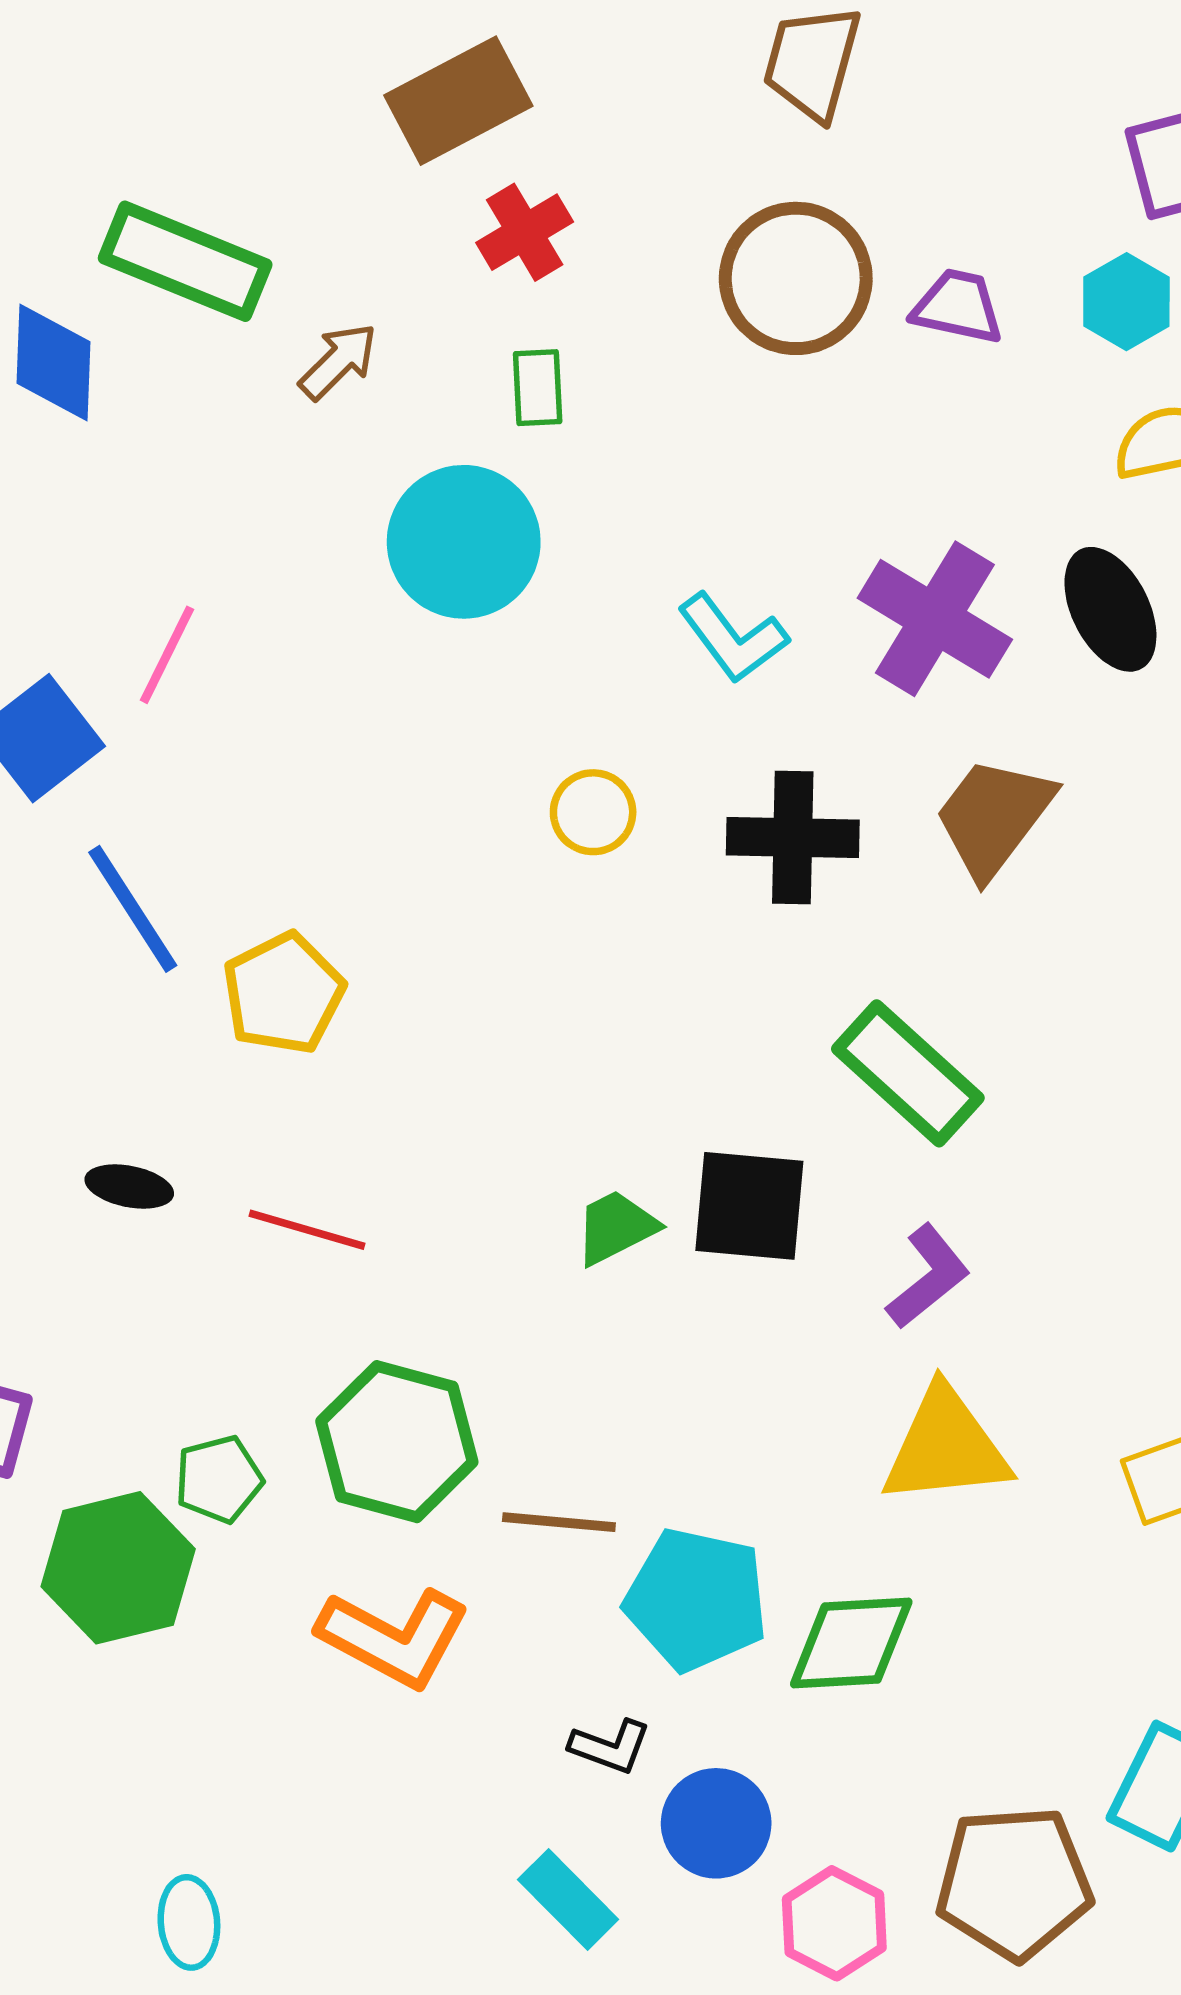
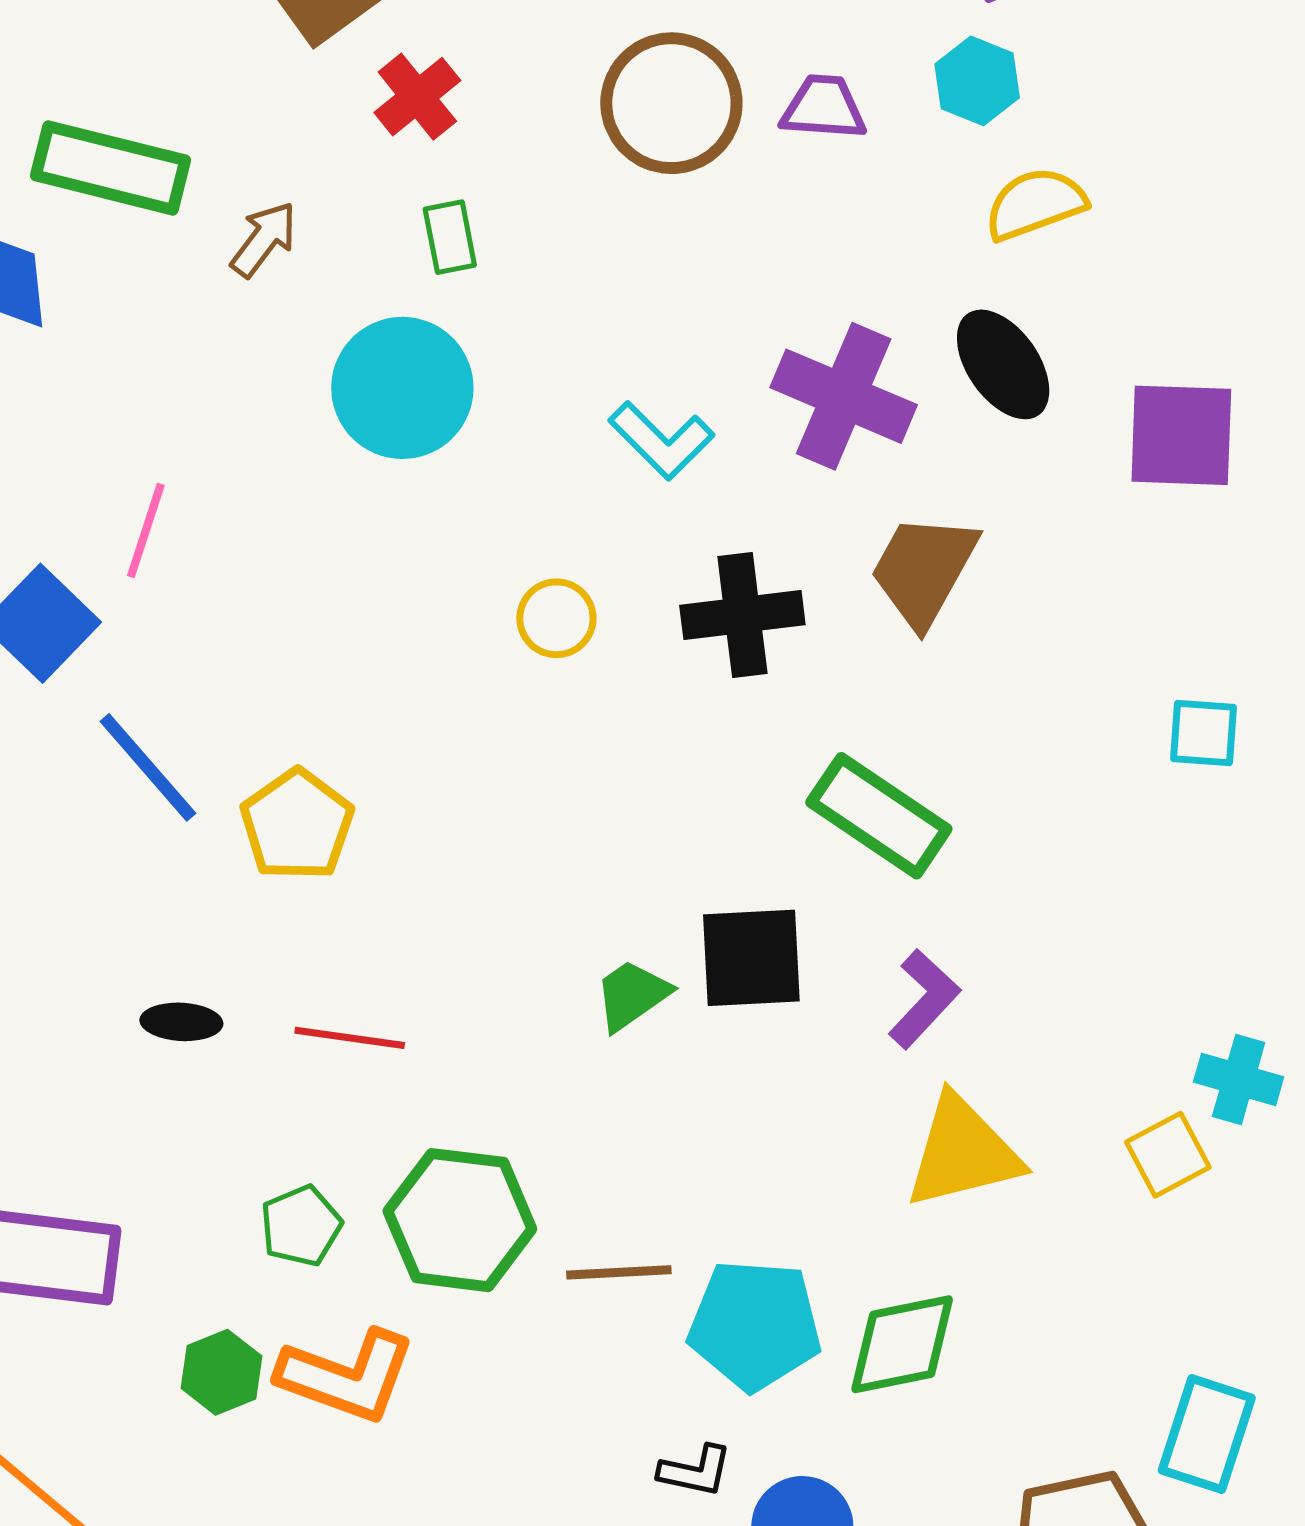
green pentagon: (219, 1479) -> (301, 1226), moved
green hexagon: (118, 1568) -> (222, 1372), size x0.6
orange L-shape: (394, 1638) -> (347, 1376), moved

